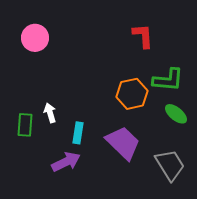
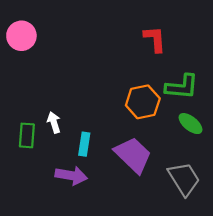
pink circle: (35, 38) -> (21, 36), moved
purple arrow: (66, 162) -> (71, 176), turned 36

